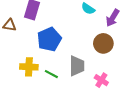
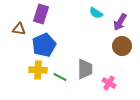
blue pentagon: (49, 39) -> (44, 45), moved
brown circle: (103, 43) -> (122, 46), moved

